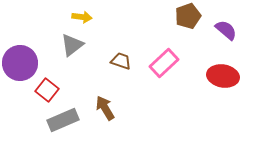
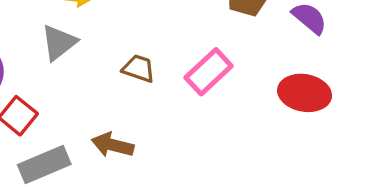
brown arrow: (105, 108) -> (113, 145), turned -45

